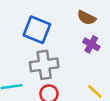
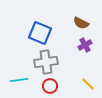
purple cross: (91, 44) -> (85, 45), turned 32

